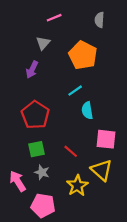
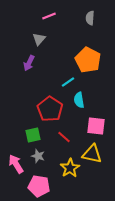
orange pentagon: (83, 55) -> (88, 60), moved
red pentagon: (35, 115) -> (50, 109), moved
yellow triangle: (102, 170) -> (92, 154), turned -30

